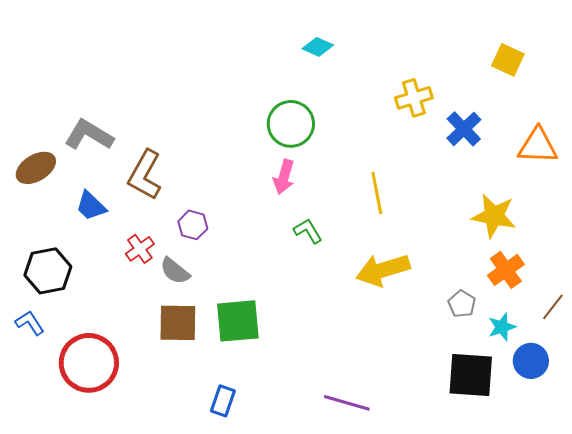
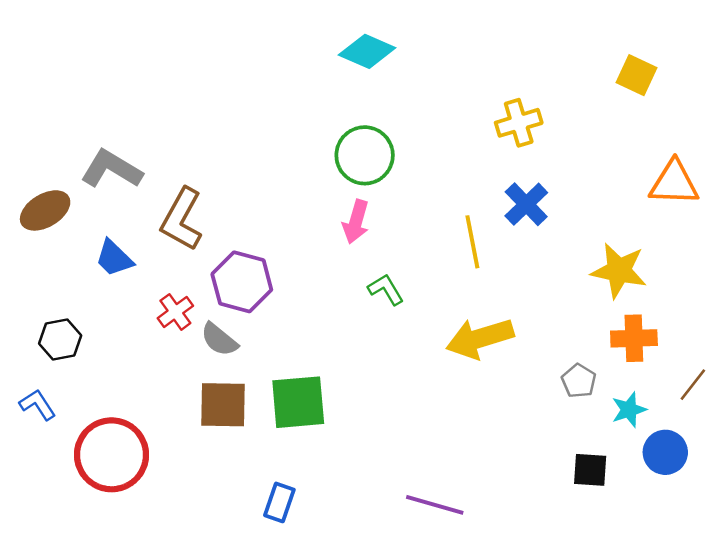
cyan diamond: (318, 47) -> (367, 51), moved, size x1.4
blue cross: (464, 129) -> (526, 204), moved
purple hexagon: (193, 225) -> (242, 282), size x1.6
orange cross: (506, 270) -> (634, 338), turned 33
black hexagon: (48, 271) -> (60, 340), size x0.7
black square: (471, 375) -> (590, 470), size x0.6

